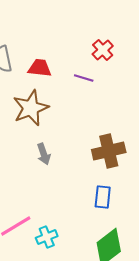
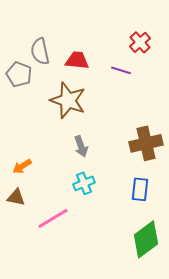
brown star: (31, 108) -> (68, 100), turned -30
cyan cross: (47, 237) -> (84, 183), moved

